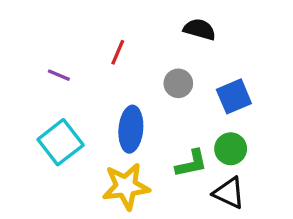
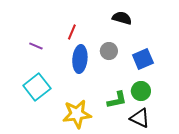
blue ellipse: (131, 129) -> (80, 59), moved

